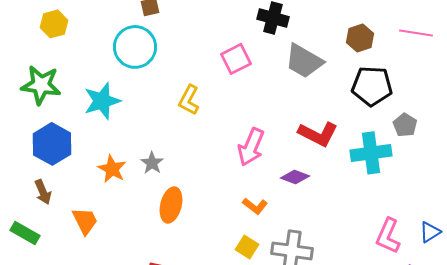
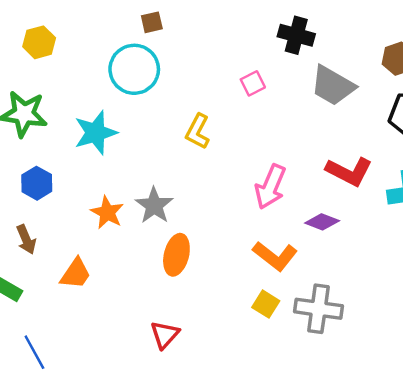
pink square: (236, 59) -> (253, 83), size x0.7
blue hexagon: (52, 144) -> (37, 183), size x0.7
gray star: (152, 163) -> (154, 205), size x1.4
orange L-shape: (255, 206) -> (275, 256), size x1.5
orange trapezoid: (85, 221) -> (76, 274), turned 60

